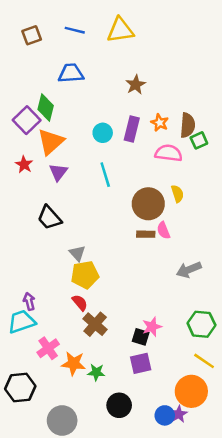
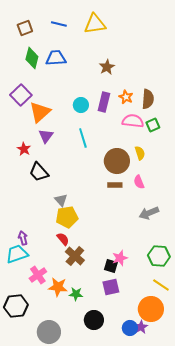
green diamond: (46, 107) -> (32, 58), moved
green square: (199, 140) -> (153, 125), moved
red star: (24, 165) -> (24, 149), moved
pink semicircle: (163, 230) -> (139, 182), moved

